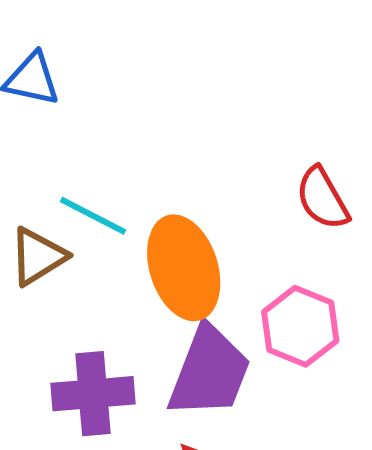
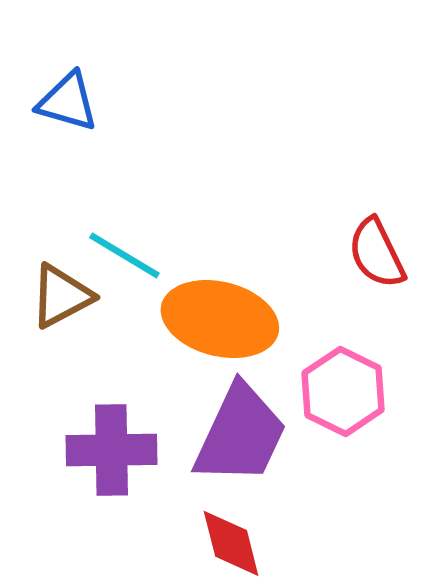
orange ellipse: (184, 268) -> (220, 319), turned -62

